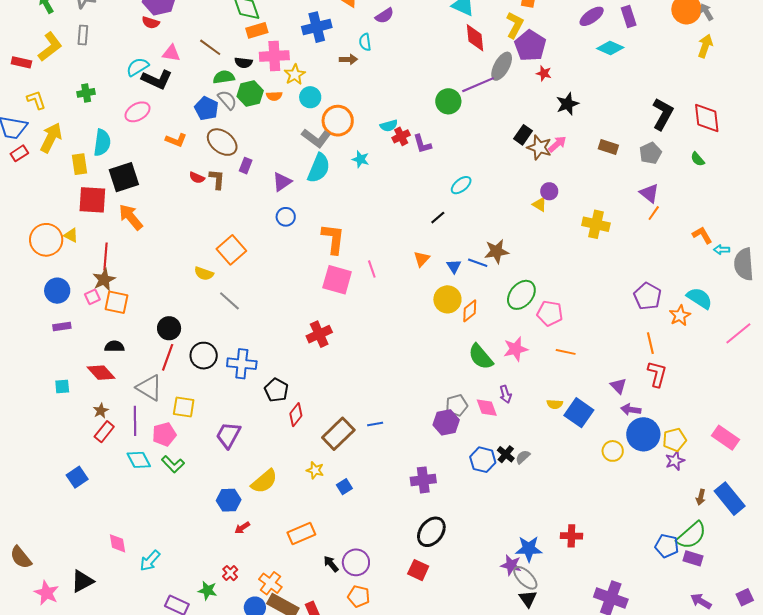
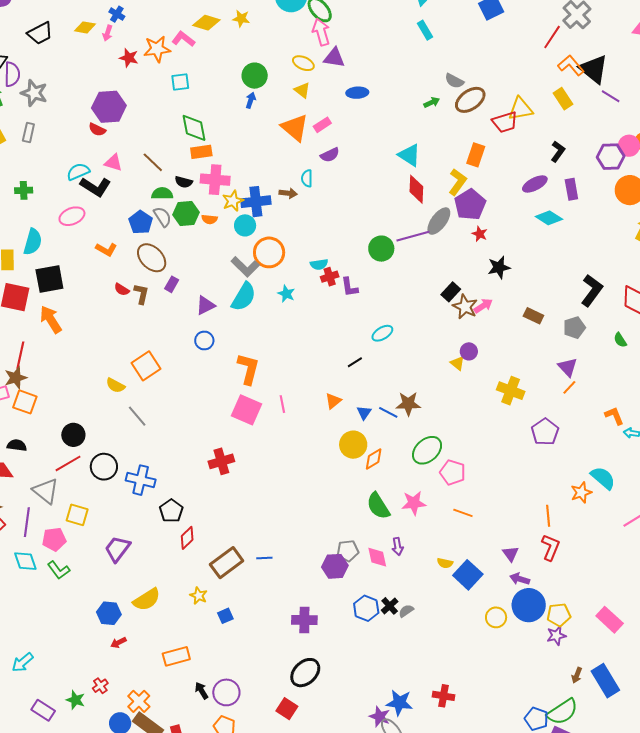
blue cross: (317, 27) -> (256, 202), moved
purple pentagon: (647, 296) -> (545, 432), moved
red line: (168, 357) -> (68, 463), turned 32

